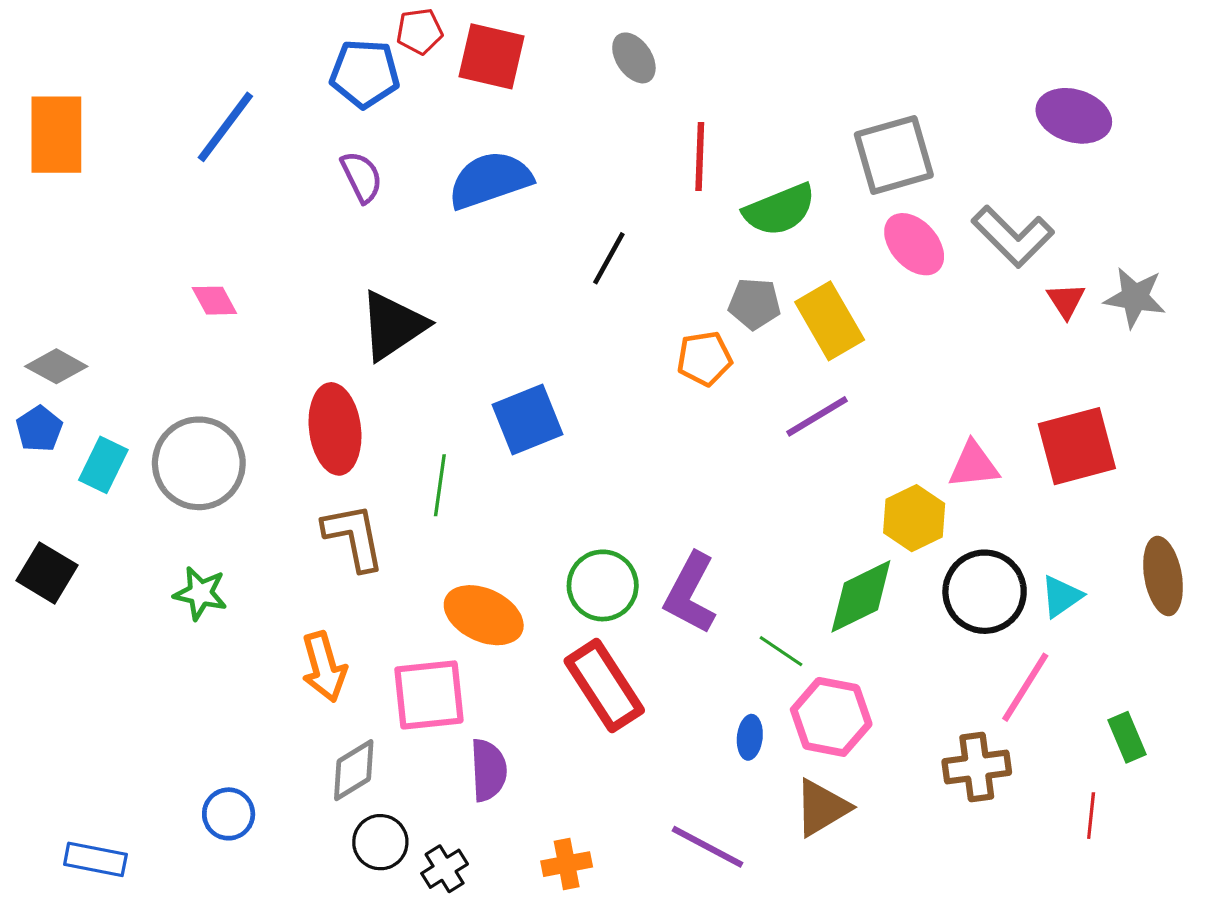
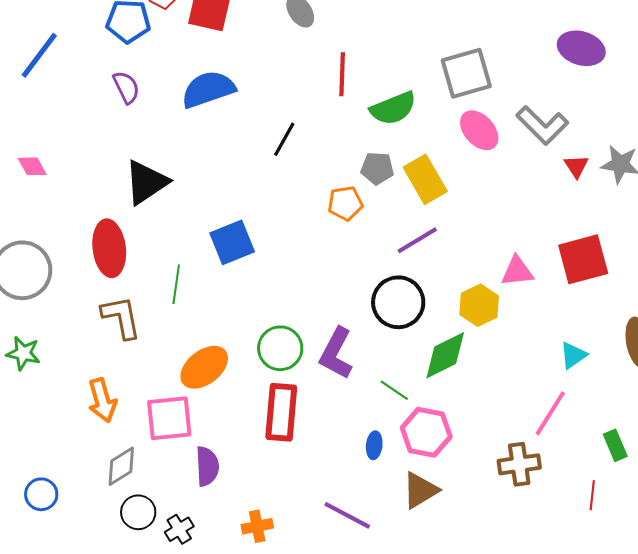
black circle: (985, 592) -> (398, 302), moved
orange ellipse: (484, 615) -> (204, 367), turned -63
red rectangle: (604, 686) -> (281, 412), turned 38

